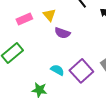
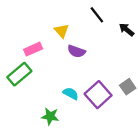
pink rectangle: (24, 19) -> (33, 49), moved

